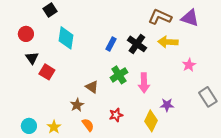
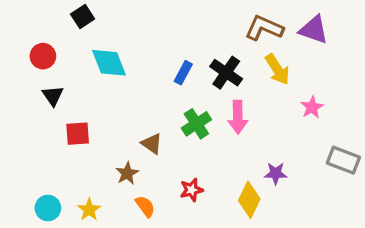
cyan diamond: (66, 38) -> (109, 63), turned -30
yellow arrow: (168, 42) -> (277, 69), turned -126
red square: (47, 72) -> (78, 134), moved, turned -35
pink arrow: (144, 83) -> (238, 117), moved
gray rectangle: (208, 97) -> (343, 160), turned -36

